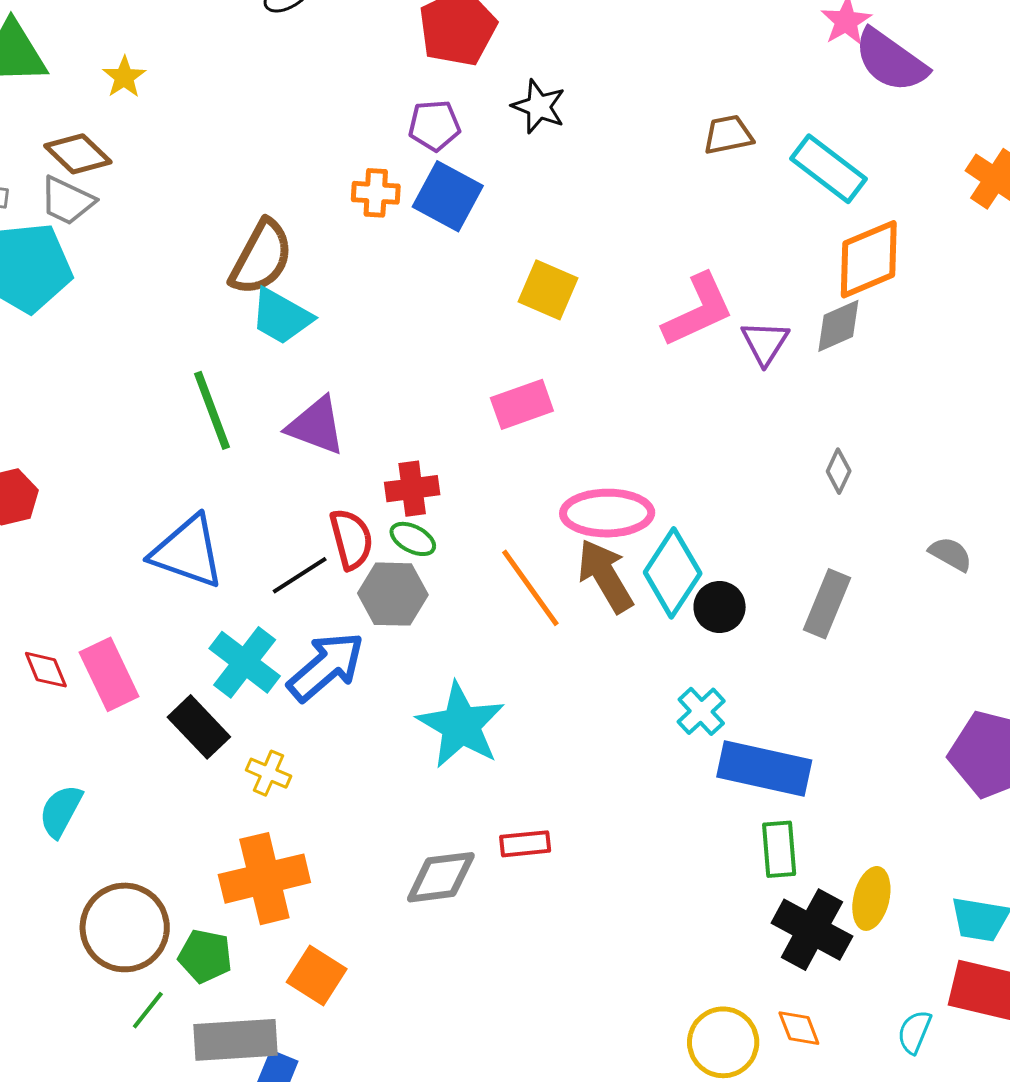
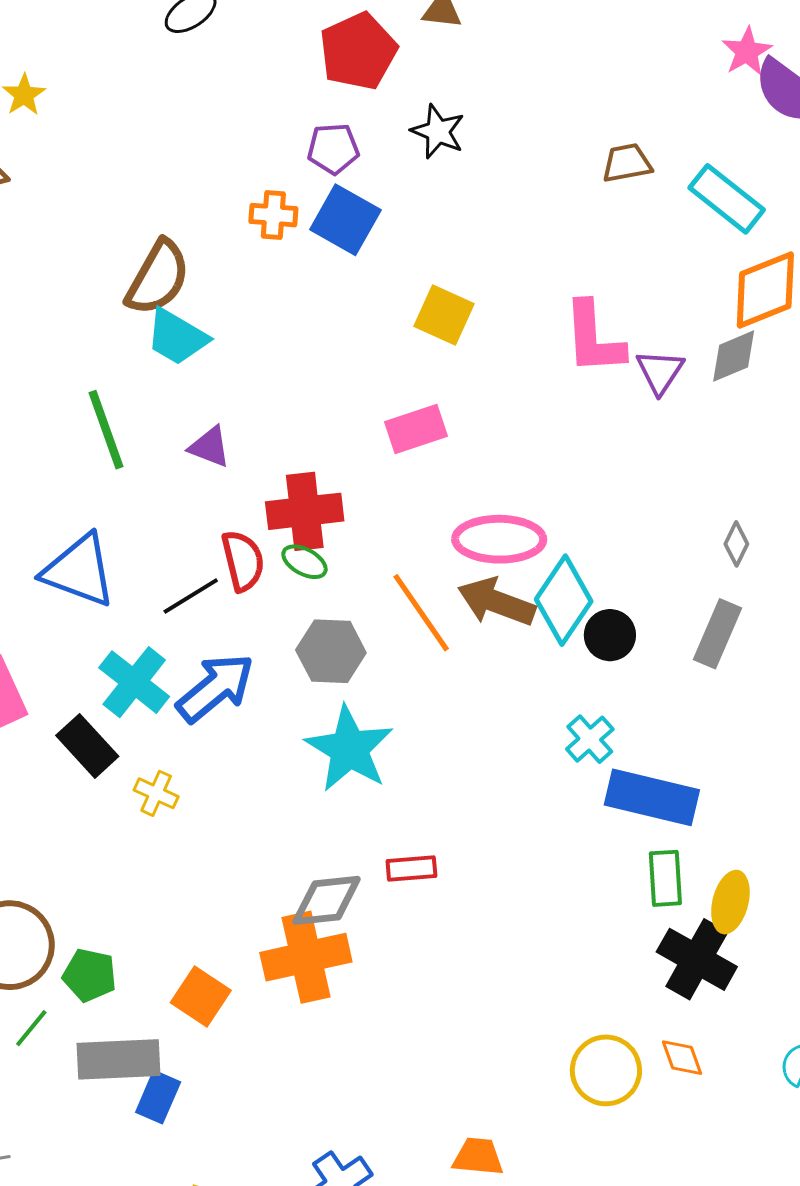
pink L-shape: (698, 310) -> (594, 338), turned 110
purple triangle: (316, 426) -> (210, 447), size x0.7
gray diamond: (839, 471) -> (736, 544), moved
red cross: (412, 489) -> (305, 511), size x1.4
brown arrow: (605, 576) -> (496, 602), turned -40
gray hexagon: (393, 594) -> (331, 651), moved
orange cross: (264, 879) -> (306, 957), moved
yellow ellipse: (871, 898) -> (730, 902), moved

